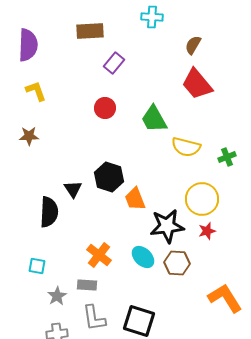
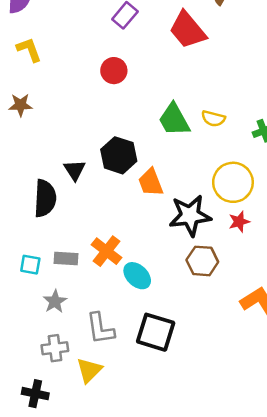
red trapezoid: (197, 84) -> (188, 30), moved
green trapezoid: (154, 119) -> (174, 120), moved
yellow semicircle: (186, 147) -> (213, 118), size x0.7
cyan ellipse: (143, 257) -> (137, 276), moved
gray rectangle: (87, 285) -> (66, 258), moved

